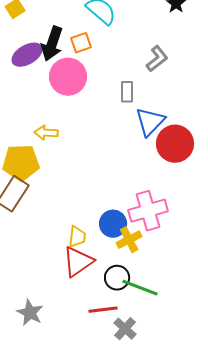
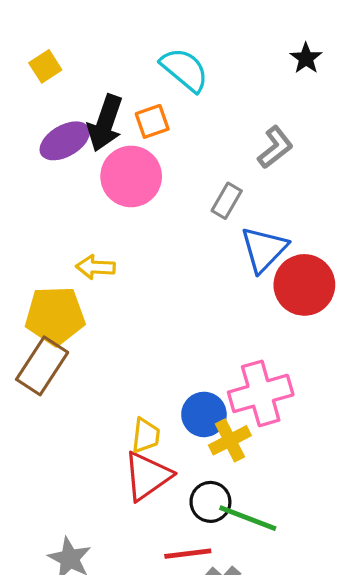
gray rectangle: (127, 92) -> (227, 201), turned 30

